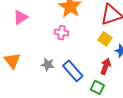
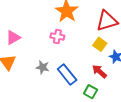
pink triangle: (21, 17) -> (13, 38), moved
red arrow: (106, 66) -> (99, 71), turned -70

